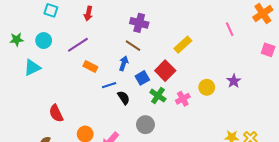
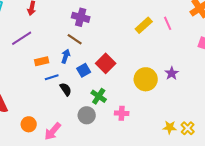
yellow rectangle: (183, 45) -> (144, 25), moved
orange rectangle: (90, 66) -> (42, 61), moved, turned -40
yellow circle: (207, 87) -> (146, 79), size x1.5
green cross: (158, 96) -> (99, 96), moved
pink cross: (183, 99) -> (122, 113), moved, turned 32

